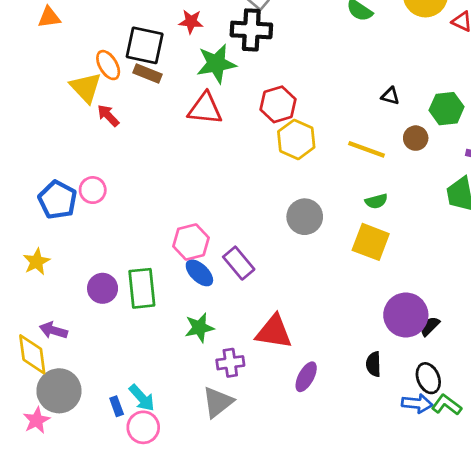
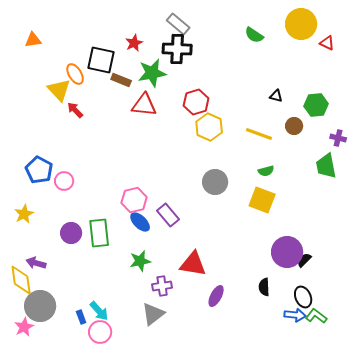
red star: (191, 22) -> (134, 43), turned -30
brown rectangle: (147, 73) -> (121, 80), moved
pink circle: (93, 190) -> (64, 181), moved

